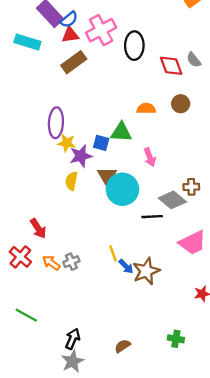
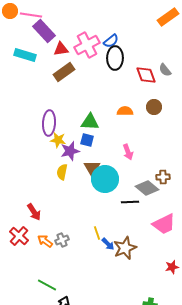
blue semicircle: (69, 19) -> (111, 41), moved
green triangle: (121, 132) -> (90, 122), moved
green line: (26, 315) -> (47, 285), moved

